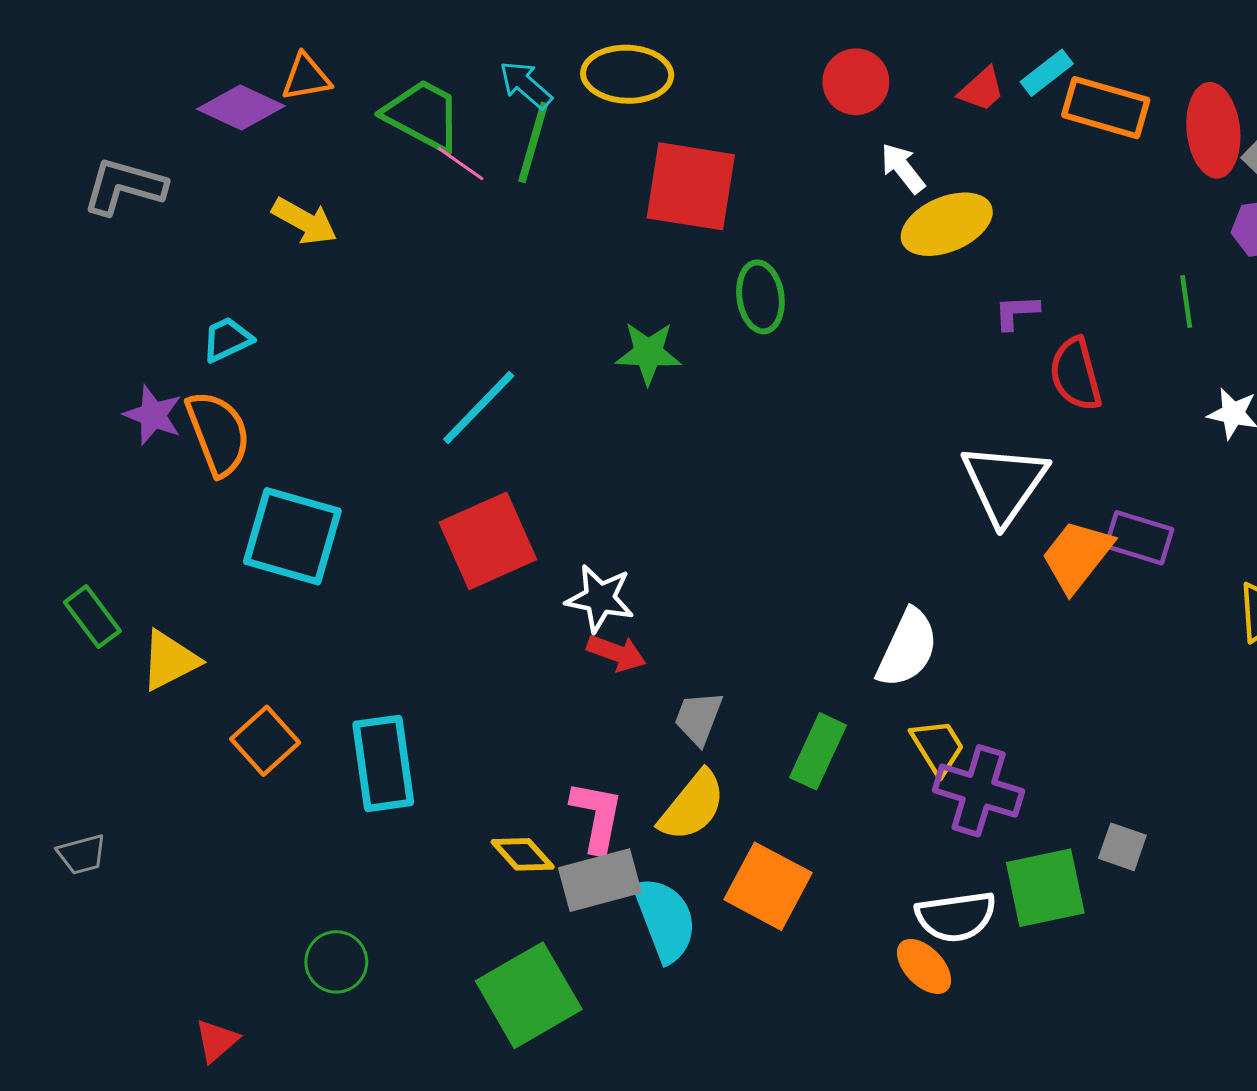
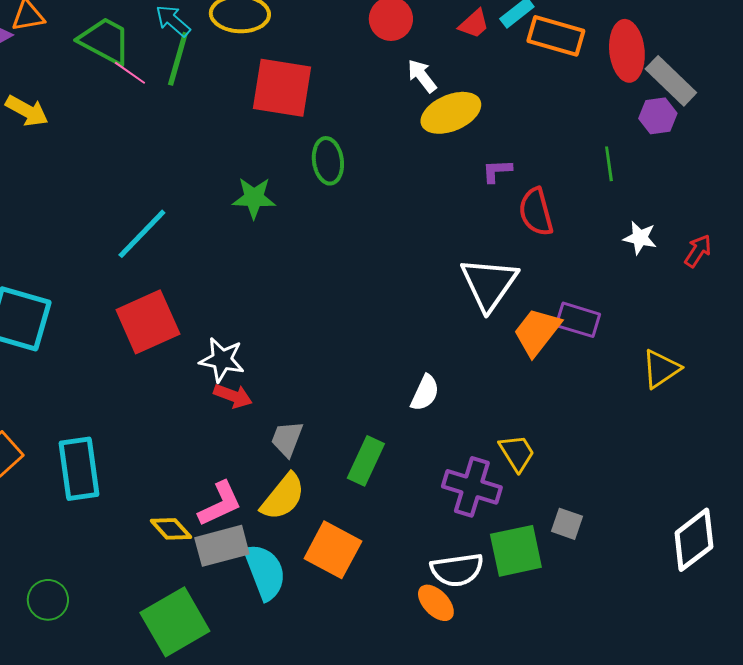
white semicircle: (907, 648) -> (425, 393), size x0.7
yellow trapezoid: (938, 747) -> (517, 453), moved
pink L-shape: (597, 816) -> (220, 504), turned 54

